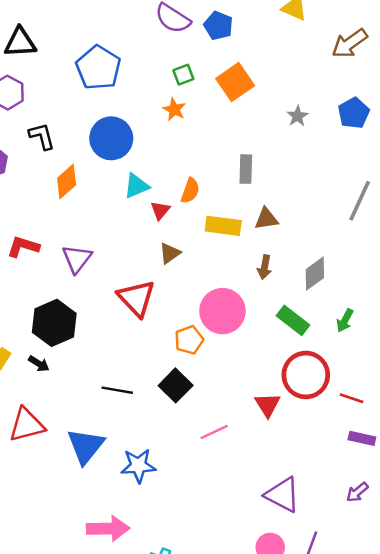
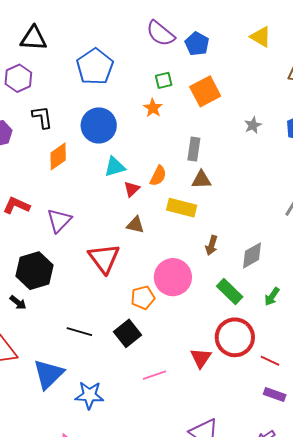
gray rectangle: (246, 169) -> (194, 149), moved
brown triangle: (266, 219) -> (201, 180), moved
brown triangle: (170, 253) -> (135, 225), turned 42

